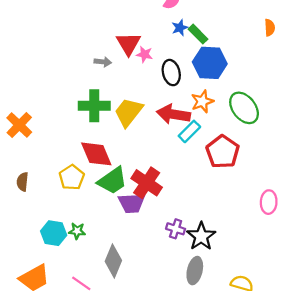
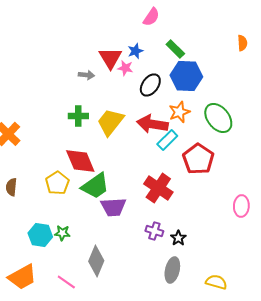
blue star: (180, 28) -> (135, 51), moved
black ellipse: (171, 73) -> (150, 85), turned 50
green cross: (94, 106) -> (78, 116), size x0.7
red cross: (147, 183) -> (158, 188), moved
black star: (201, 236) -> (178, 238), size x0.6

